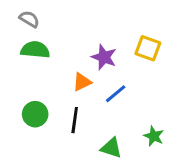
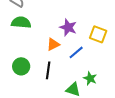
yellow square: (148, 48) -> (98, 34), moved
green star: (154, 136) -> (90, 78), moved

